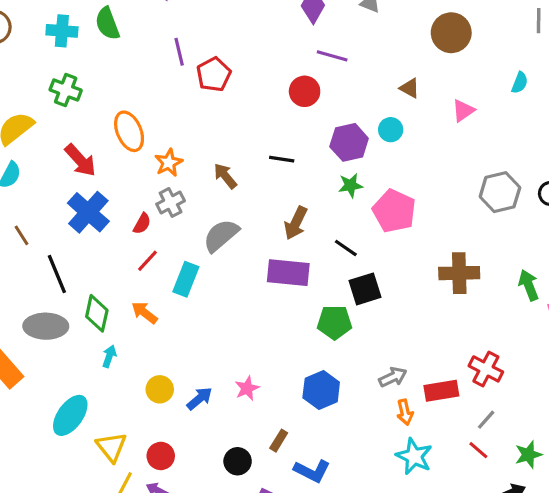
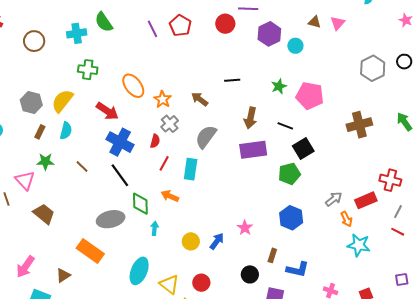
red pentagon: (214, 74) -> (180, 26), moved
brown triangle: (410, 88) -> (314, 22), moved
red circle: (305, 91) -> (225, 24), moved
purple hexagon: (349, 142) -> (269, 34), moved
black line: (57, 274) -> (120, 175), moved

